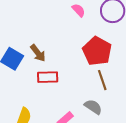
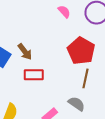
brown line: (102, 80) -> (86, 78), turned 30

